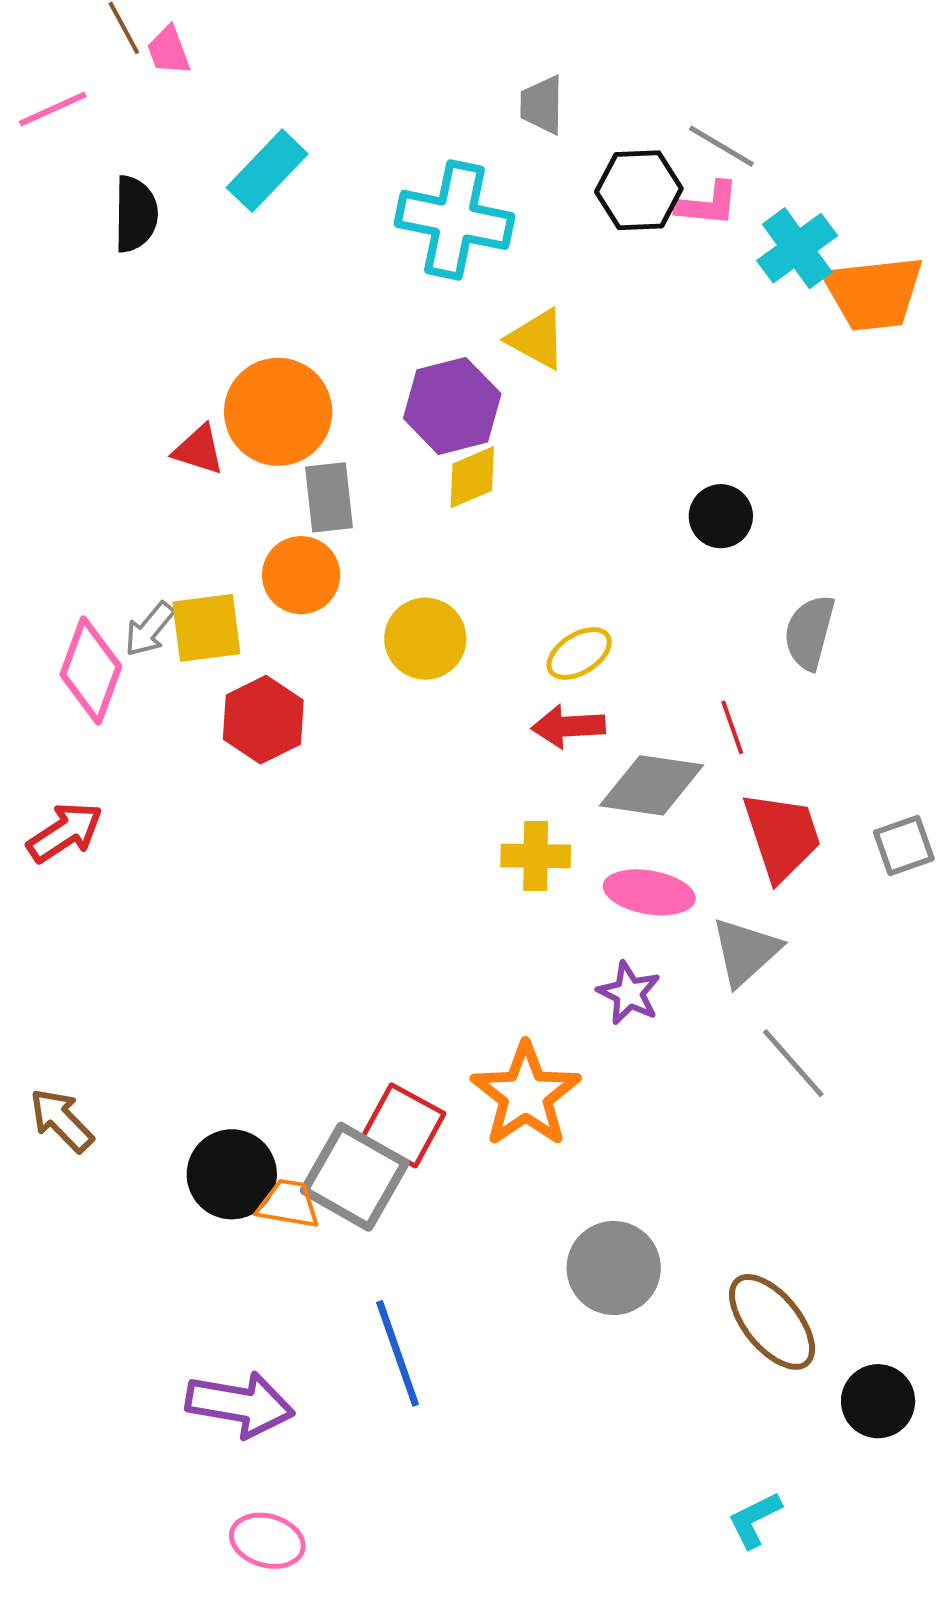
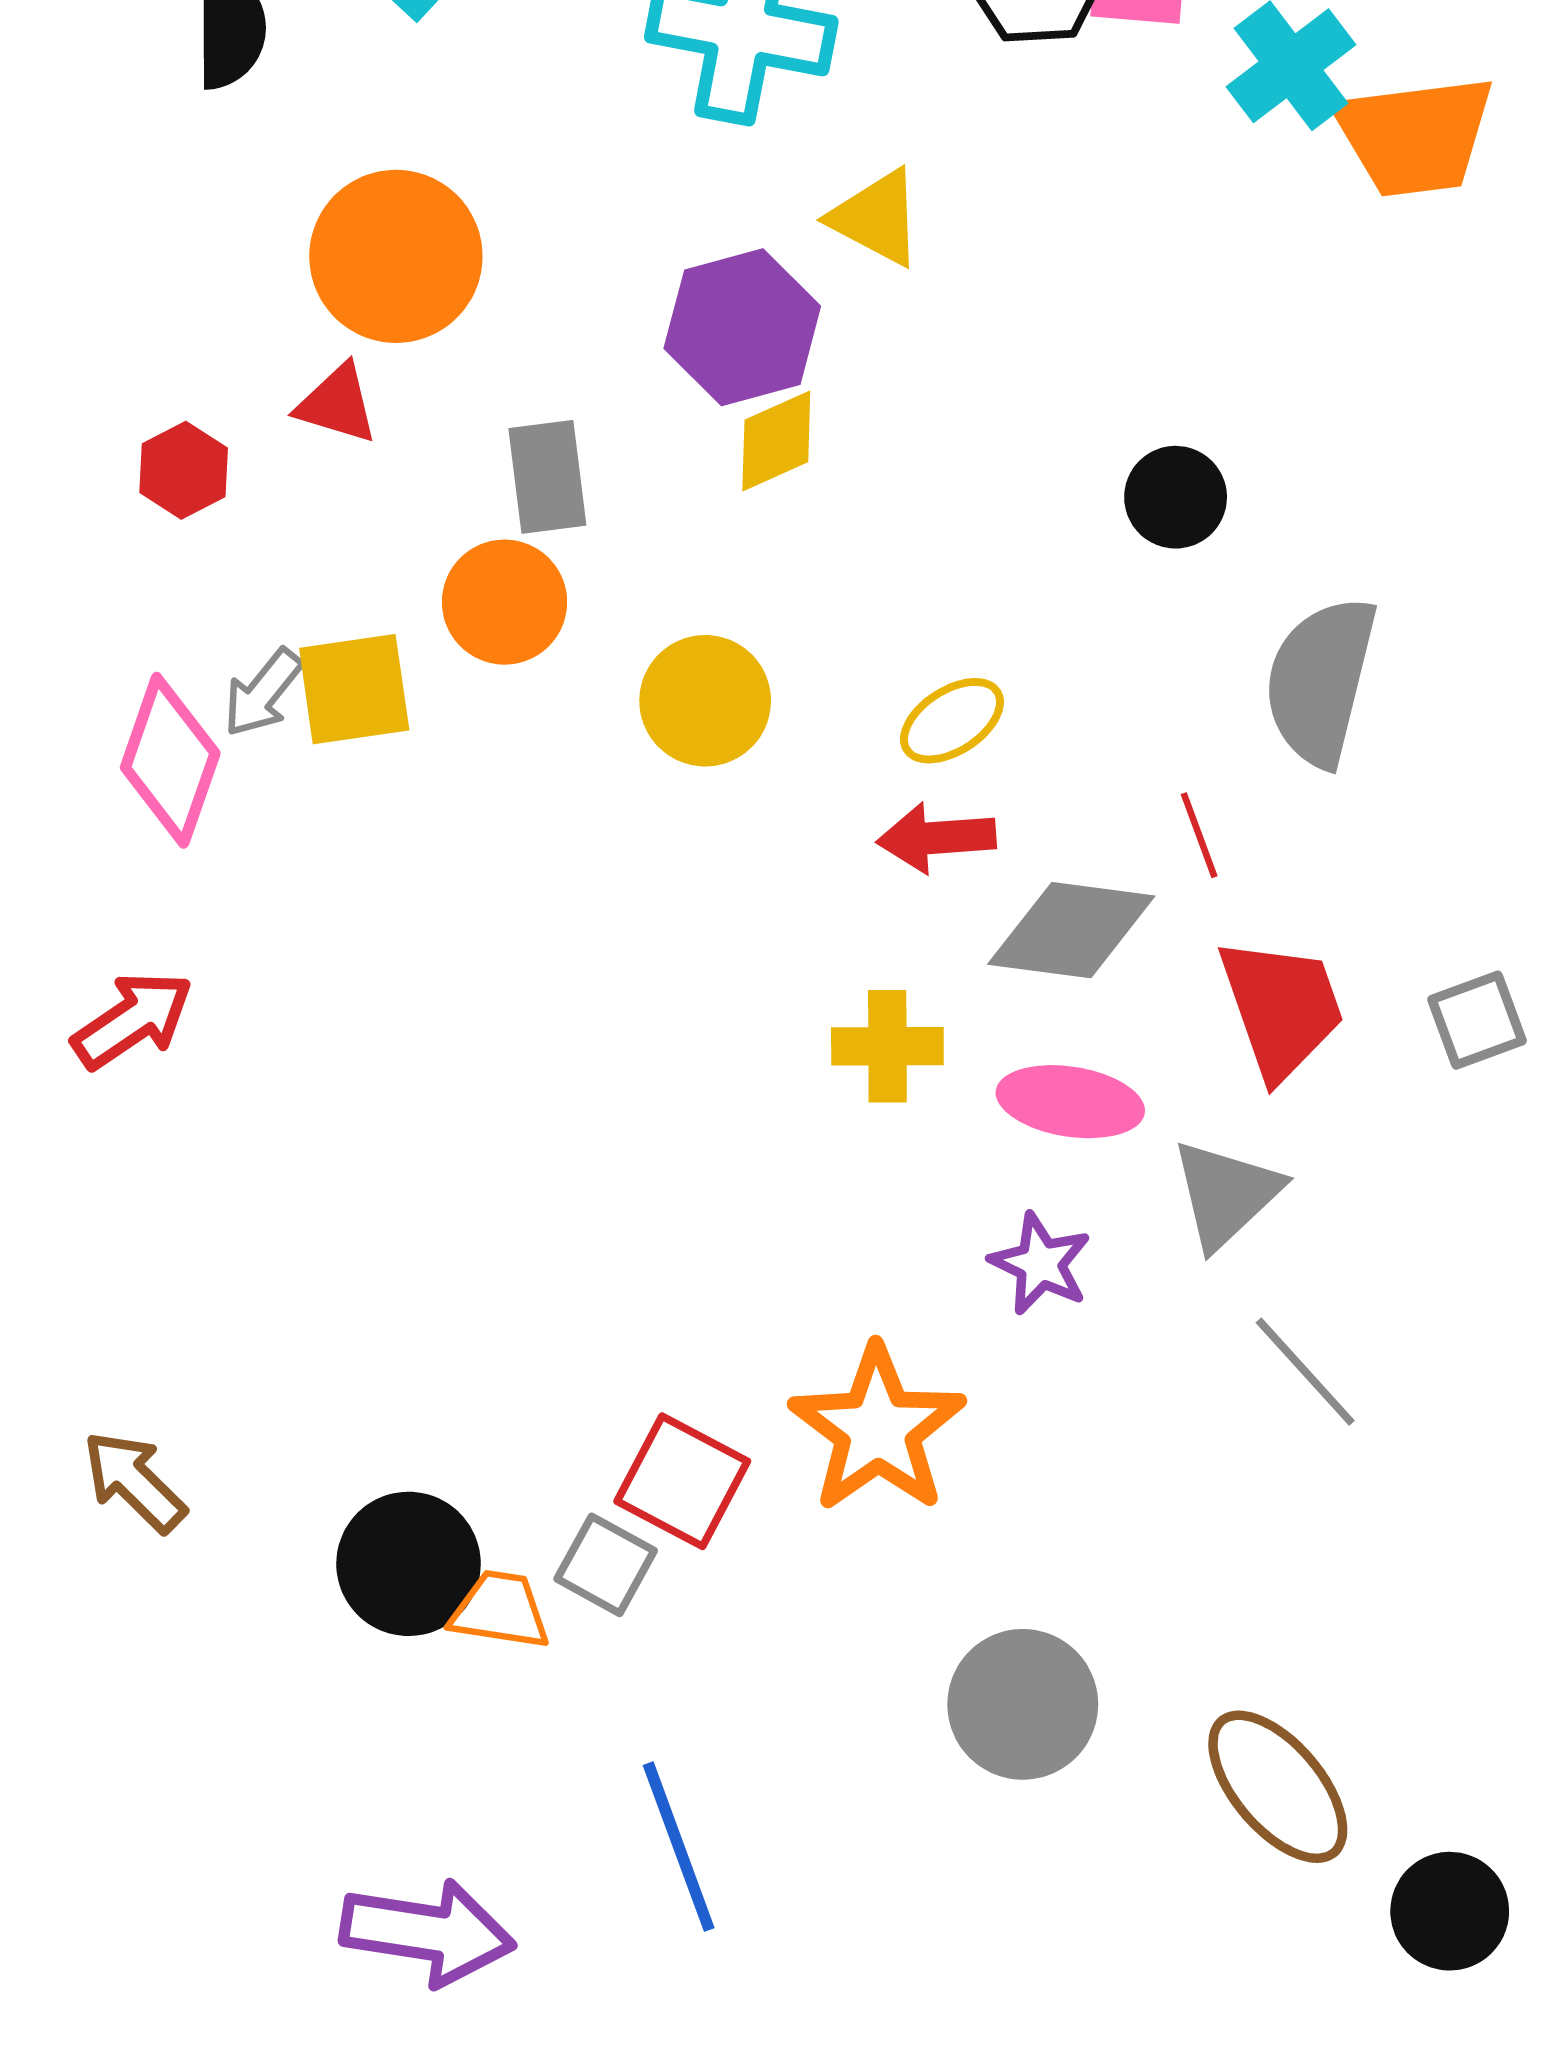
orange circle: (278, 412) -> (396, 256), moved
gray semicircle: (809, 632) -> (1320, 681), size x1.4
red hexagon: (263, 720) -> (184, 470), moved, size x0.7
gray square: (355, 1177) -> (606, 1565), size x0.6

